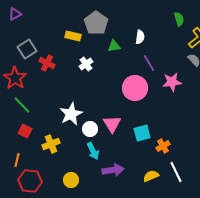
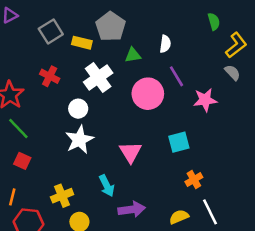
gray square: (27, 49) -> (51, 31), moved
white cross: (86, 64) -> (98, 78), size x1.6
pink circle: (135, 88) -> (148, 94), moved
white circle: (90, 129) -> (78, 109), moved
cyan square: (142, 133) -> (179, 142), moved
yellow cross: (51, 144) -> (62, 196), moved

